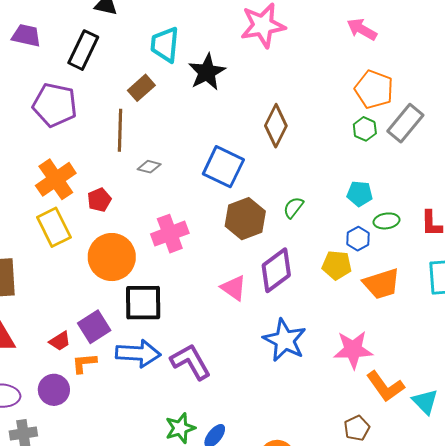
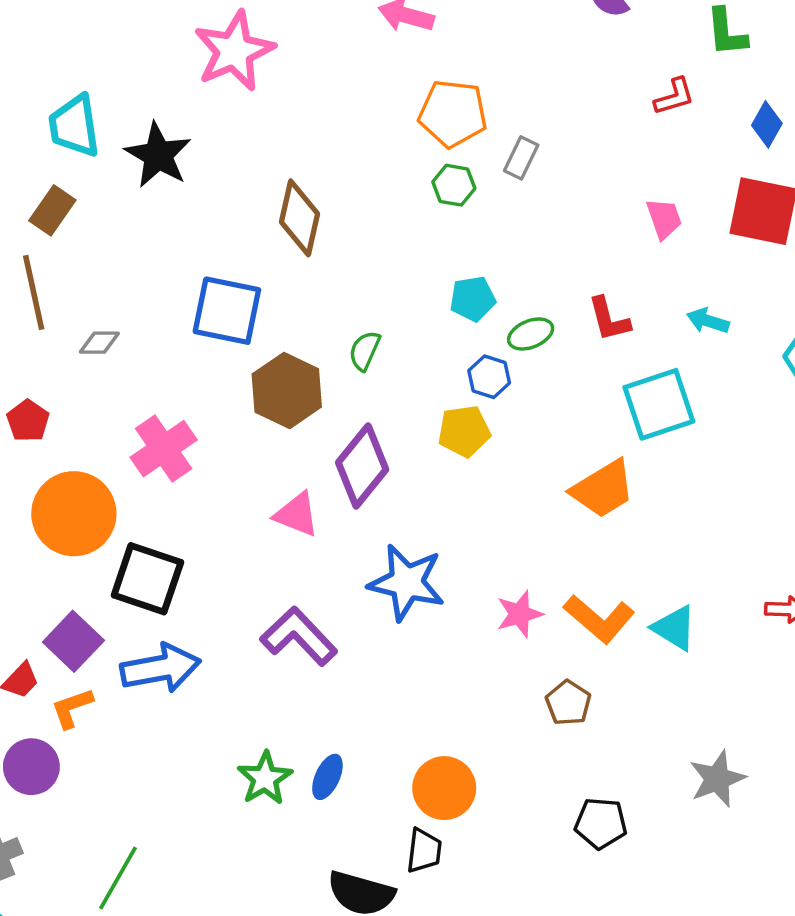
gray rectangle: (405, 123) -> (521, 158), size x0.6
orange trapezoid: (381, 284) -> (603, 489), moved
black square: (143, 303) -> (147, 579), turned 33
pink star: (353, 350) -> (519, 614), moved, size x0.7
purple L-shape: (191, 362) -> (299, 636), moved

